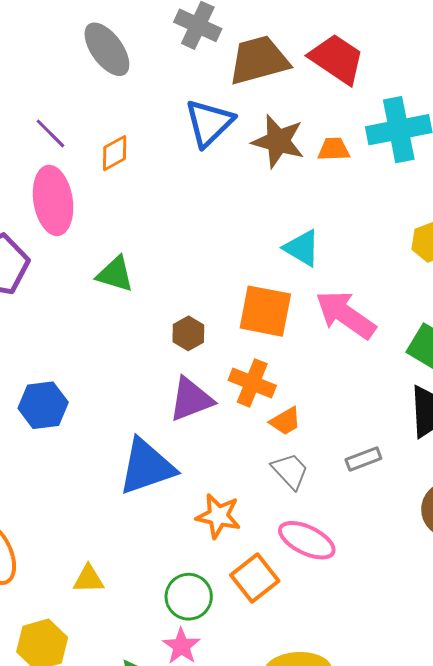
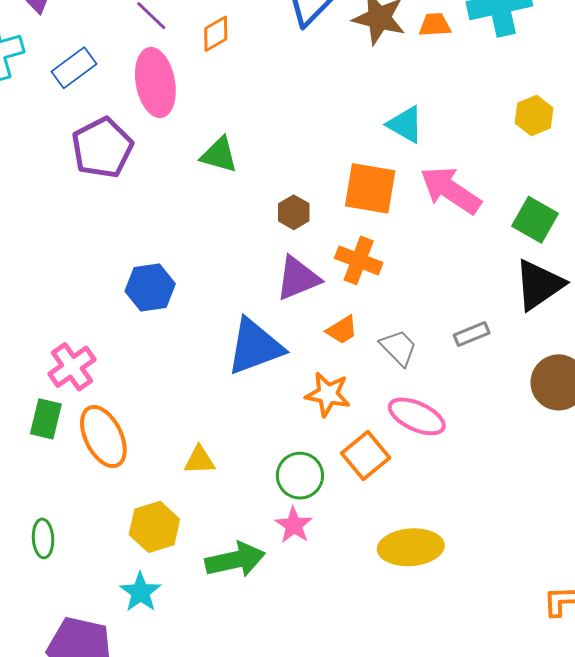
orange trapezoid: (285, 421) -> (342, 330), moved

